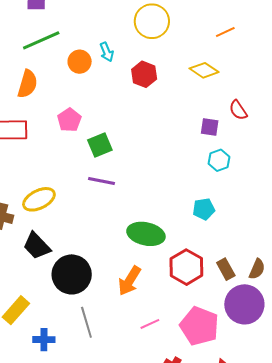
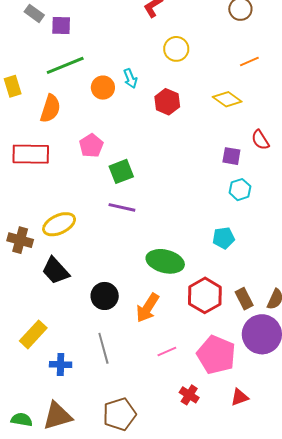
yellow circle: (152, 21) -> (176, 49), size x0.7
black circle: (72, 274) -> (105, 296), moved, size x0.7

